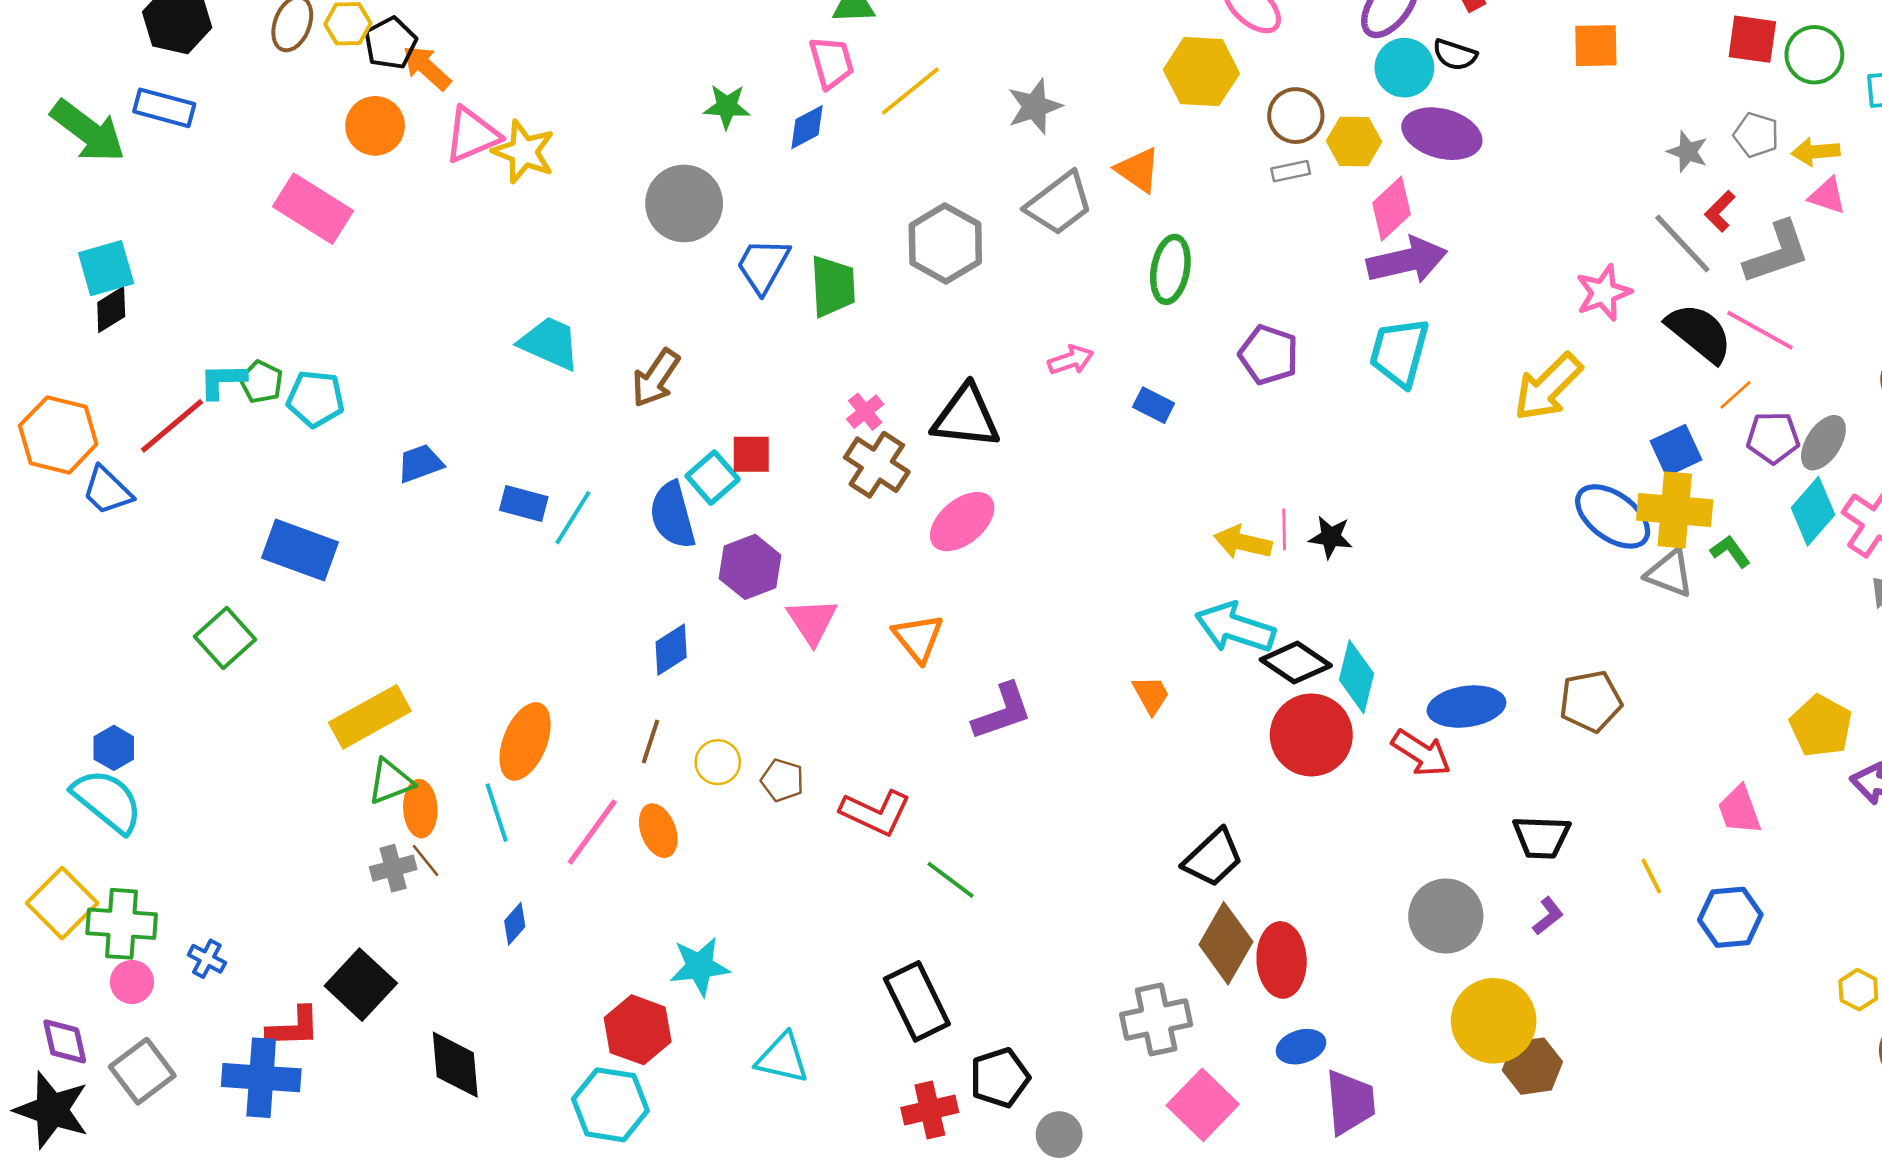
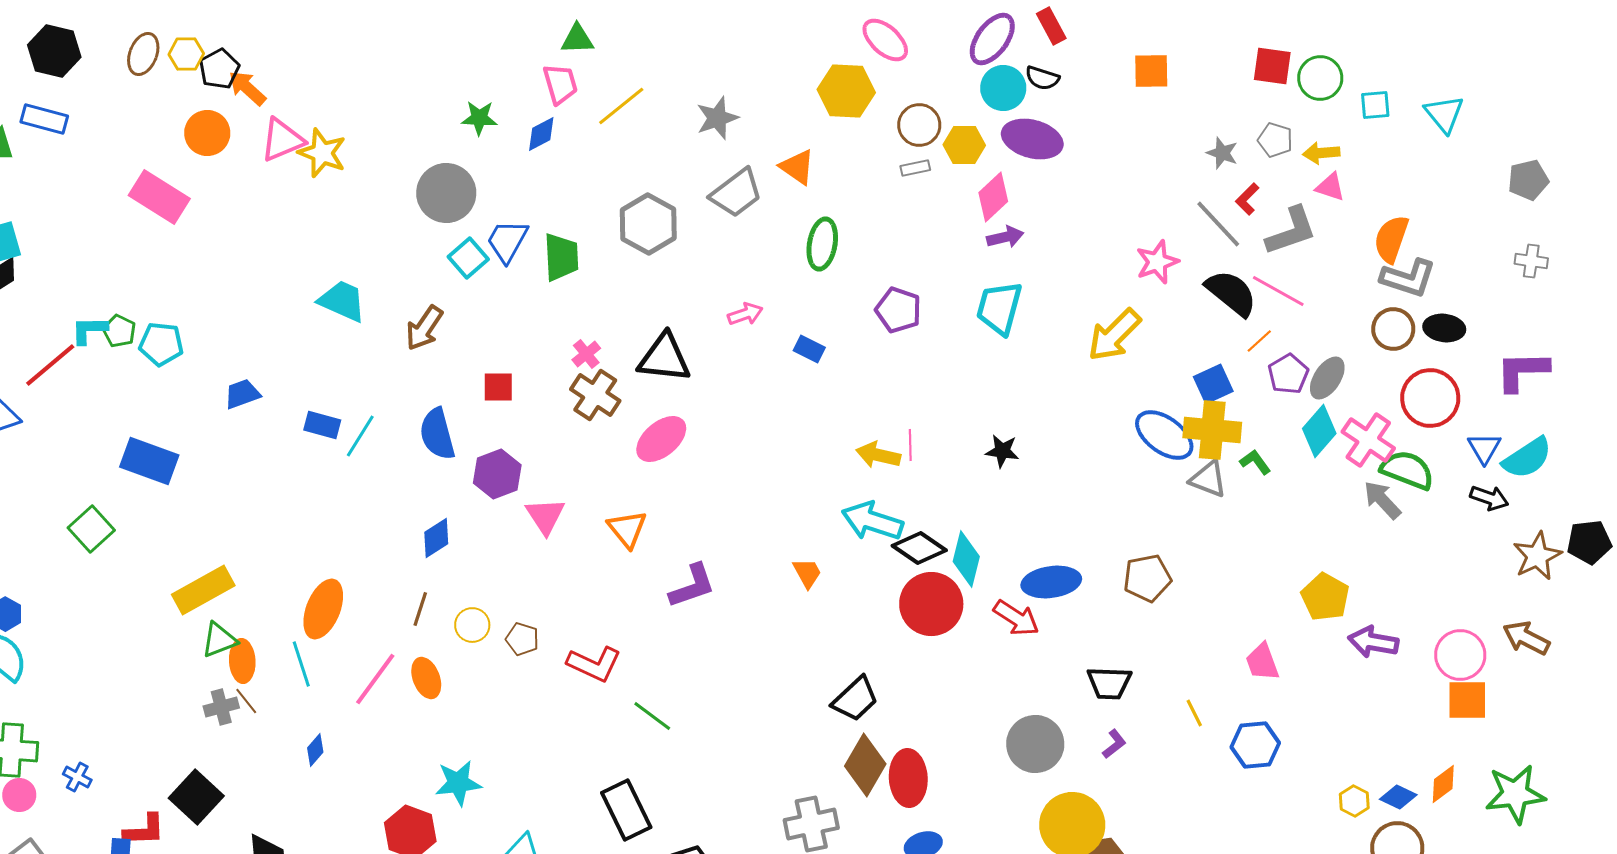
purple arrow: (1407, 260) -> (1005, 237), size x0.6
purple pentagon: (1773, 438) -> (1288, 374), turned -30
cyan square: (713, 478) -> (468, 258), moved
black star: (1331, 537) -> (1002, 451), moved

